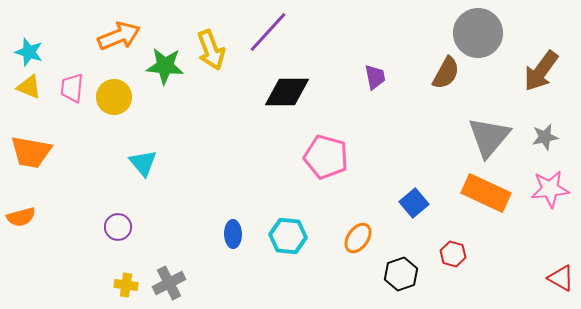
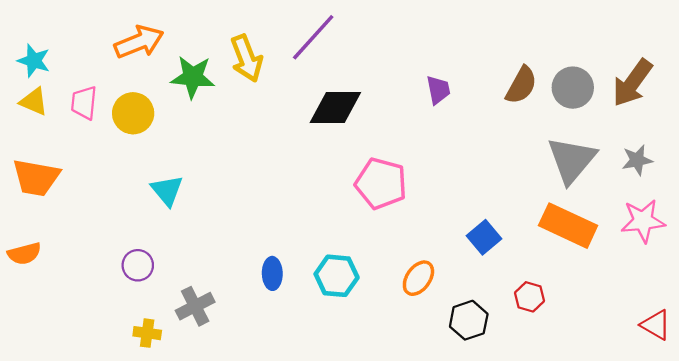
gray circle: (478, 33) -> (573, 88), moved, size x0.7
gray cross: (169, 283) -> (195, 306), moved

